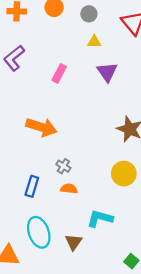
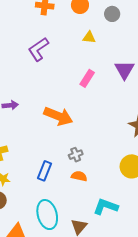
yellow triangle: (94, 42) -> (89, 37), moved
pink rectangle: (59, 73) -> (87, 78), moved
gray cross: (63, 166) -> (76, 155), turned 32

